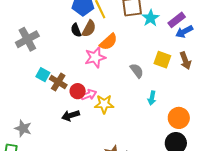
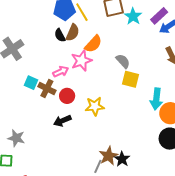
yellow square: (162, 60) -> (130, 79), moved
gray semicircle: (137, 71) -> (123, 61), moved
pink arrow: (89, 95) -> (61, 72), moved
cyan arrow: (152, 98) -> (156, 99), moved, size x1.5

